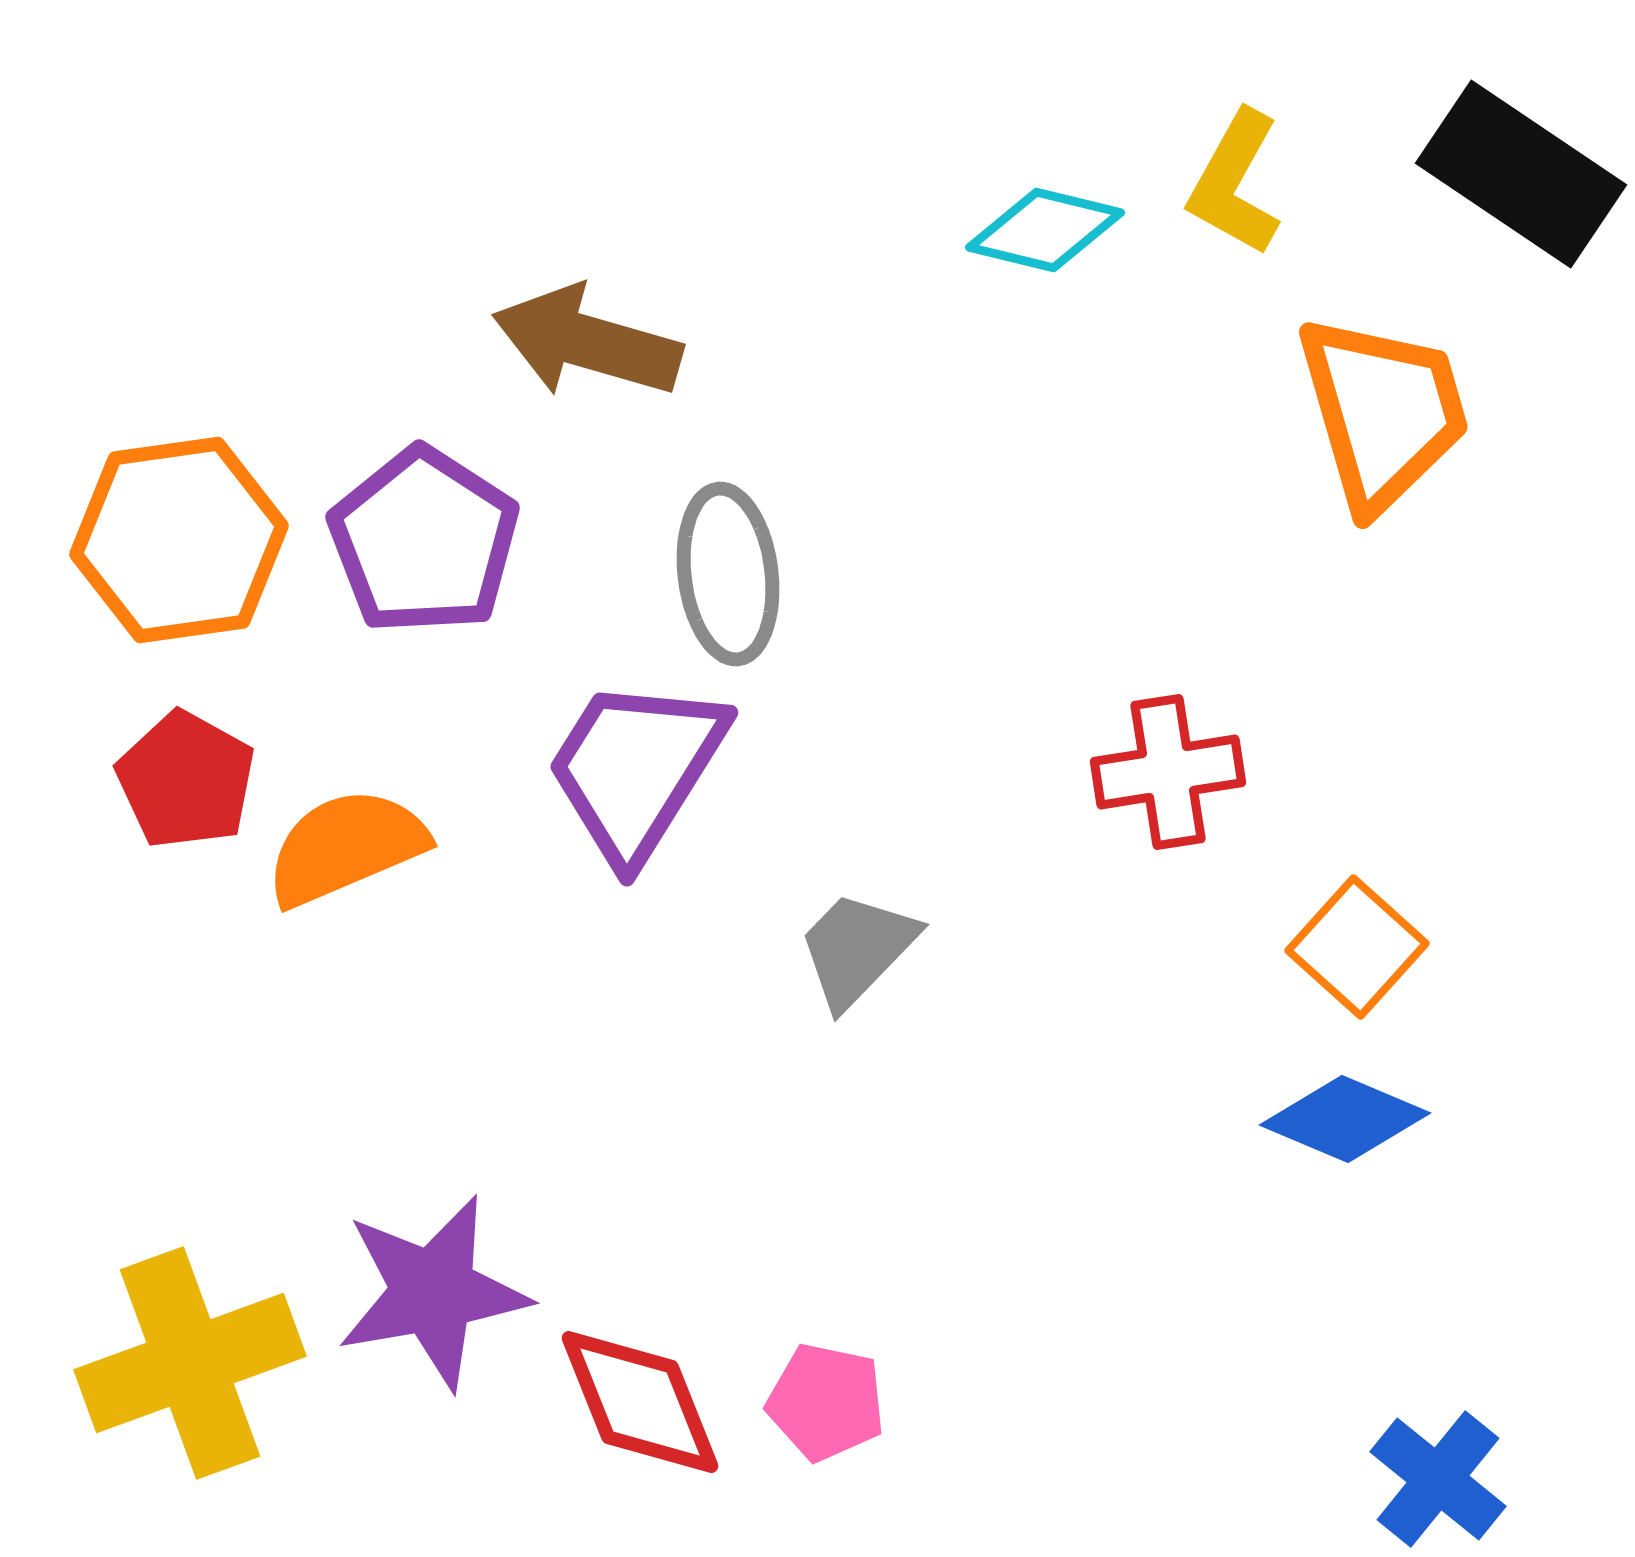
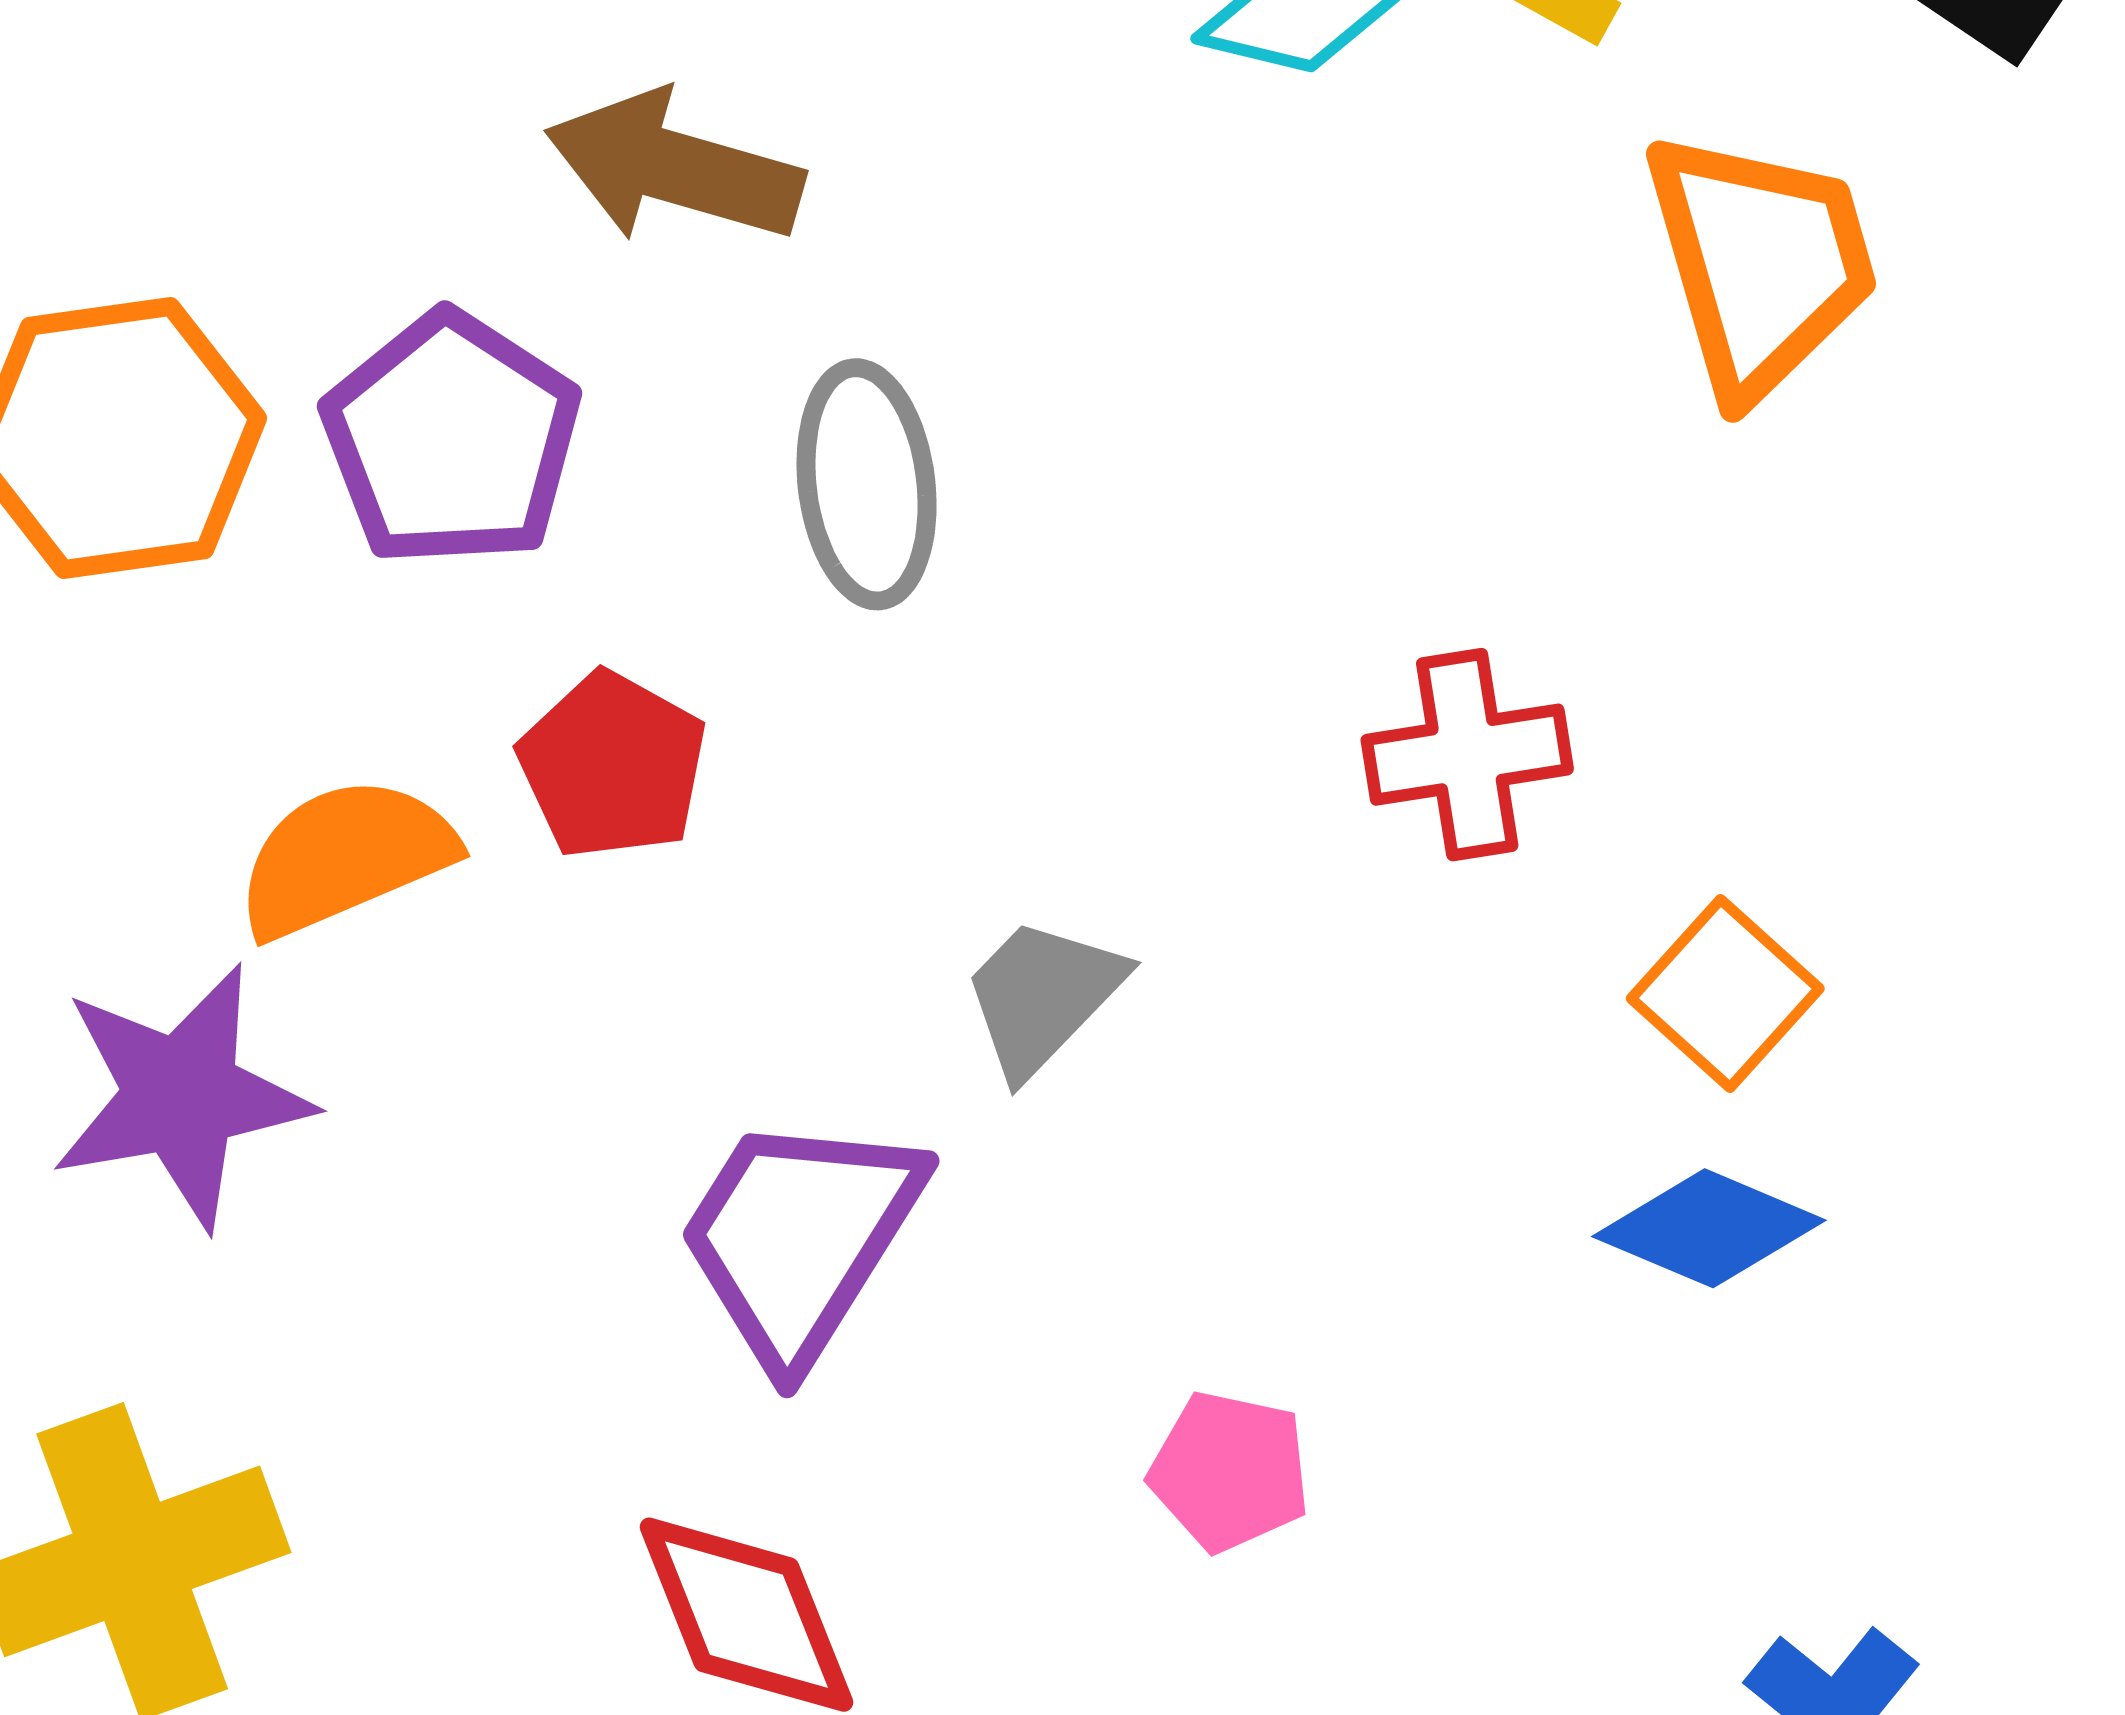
purple trapezoid: (636, 769) -> (800, 1238), moved
red pentagon: (186, 780) -> (613, 766), moved
purple star: (433, 1292) -> (181, 1096), moved
pink pentagon: (826, 1402) -> (1230, 1471), moved

